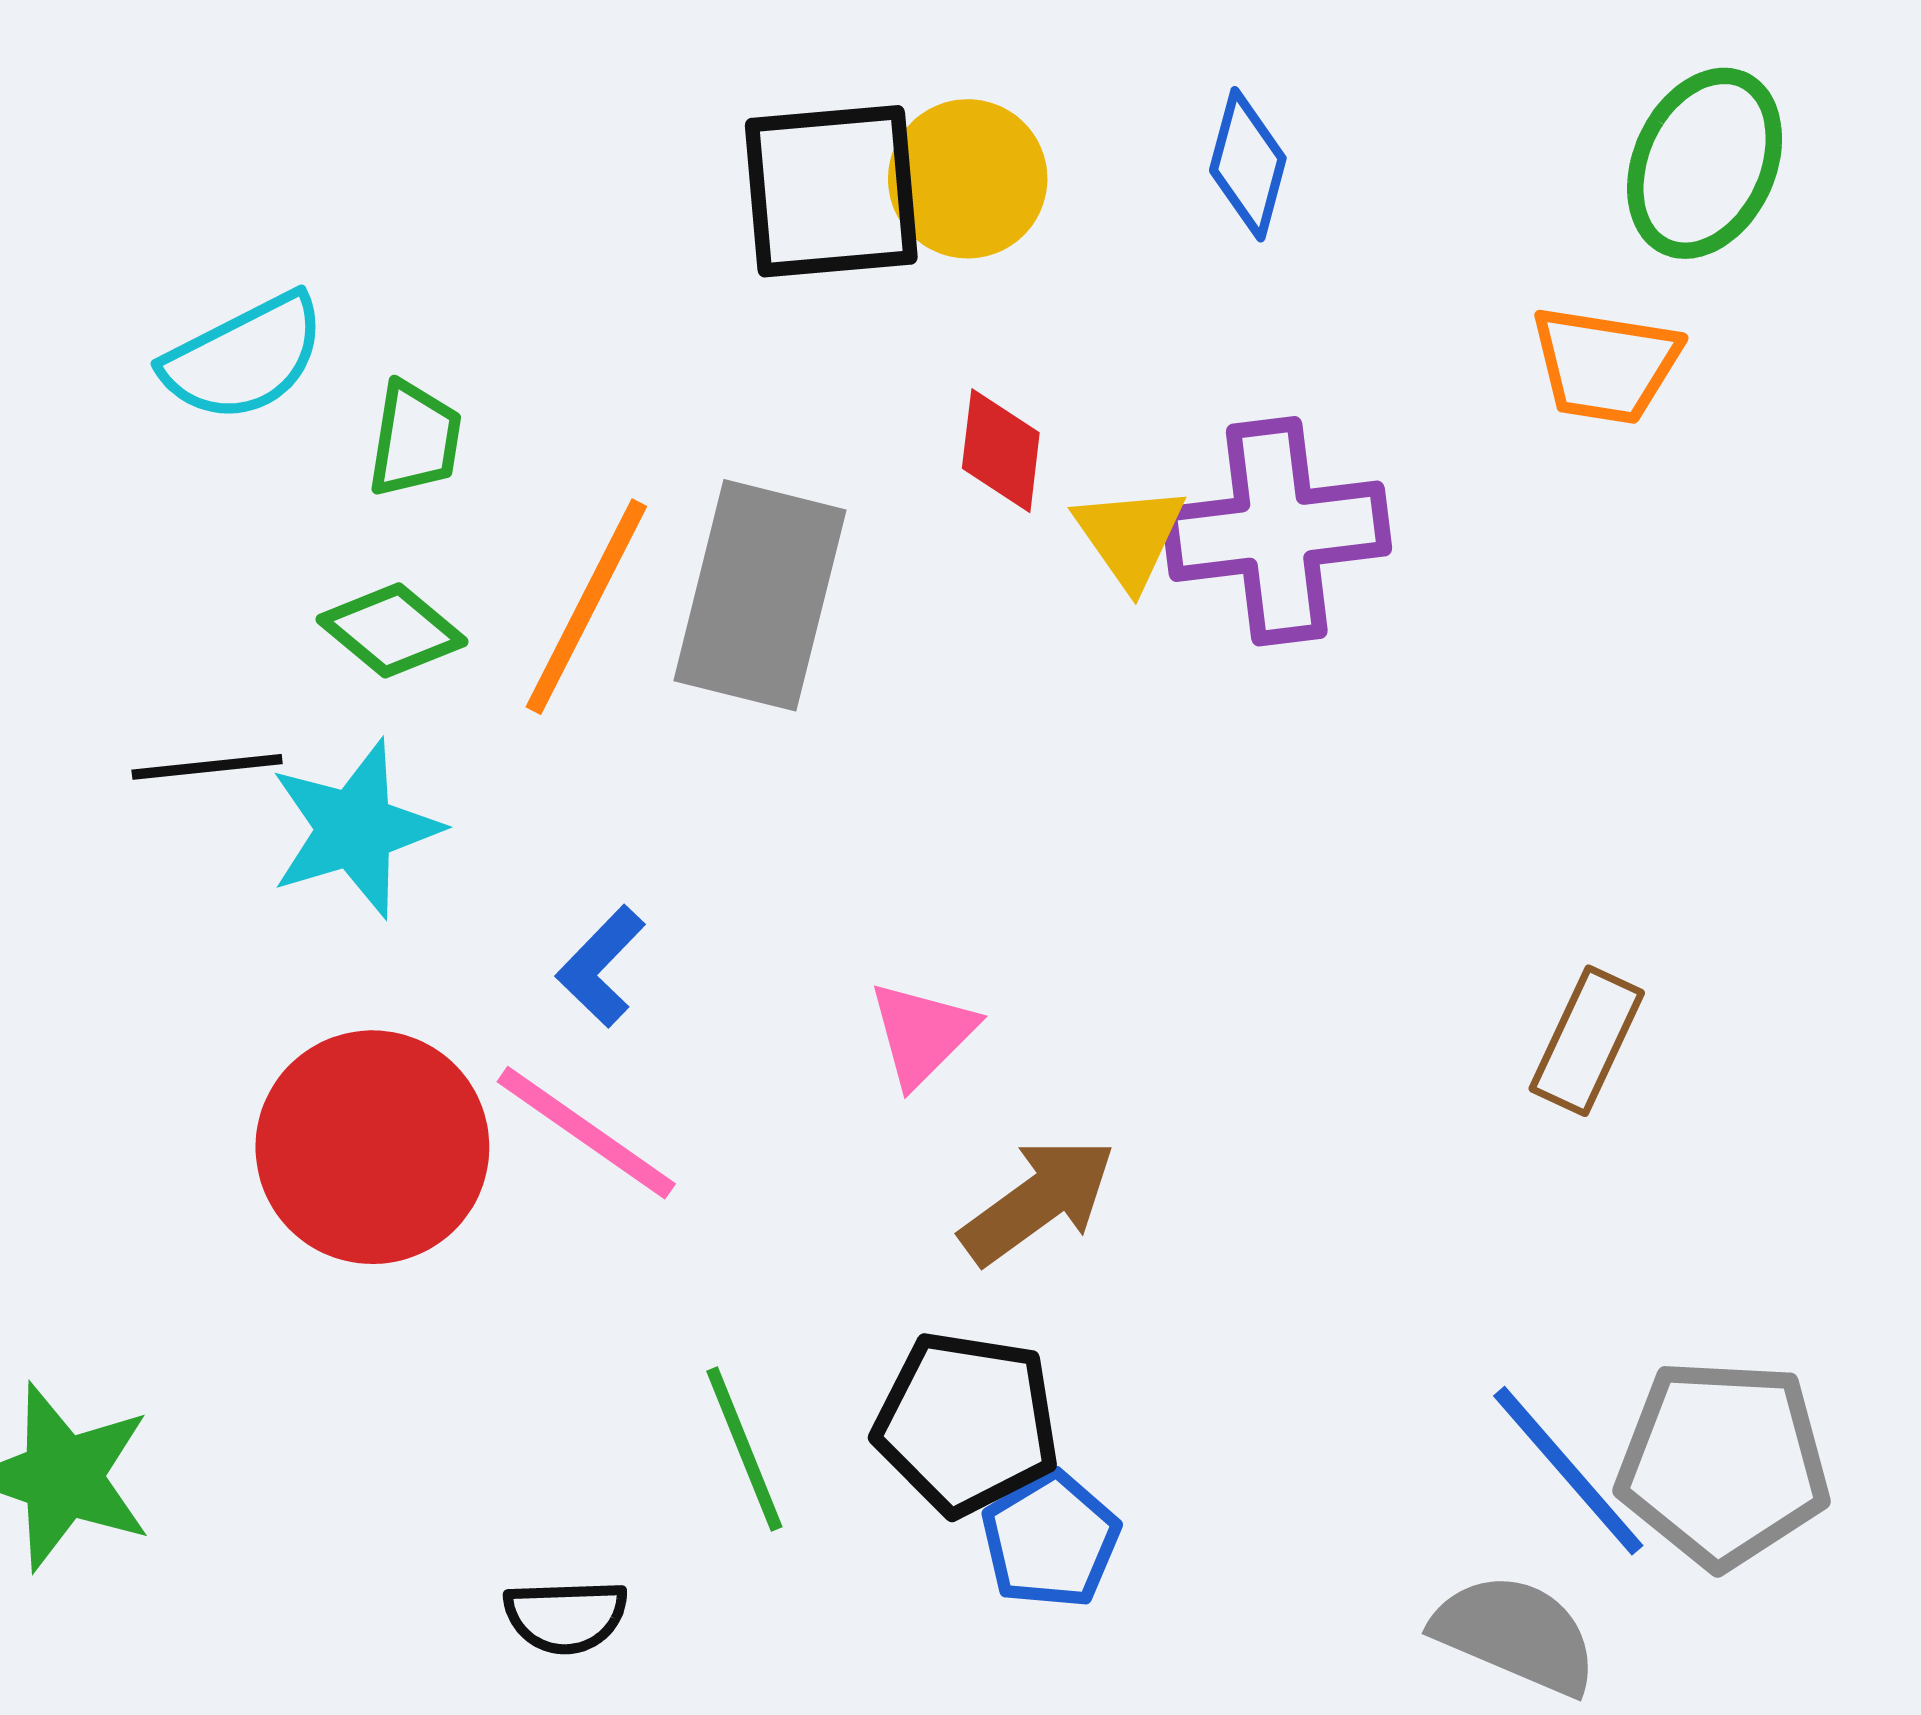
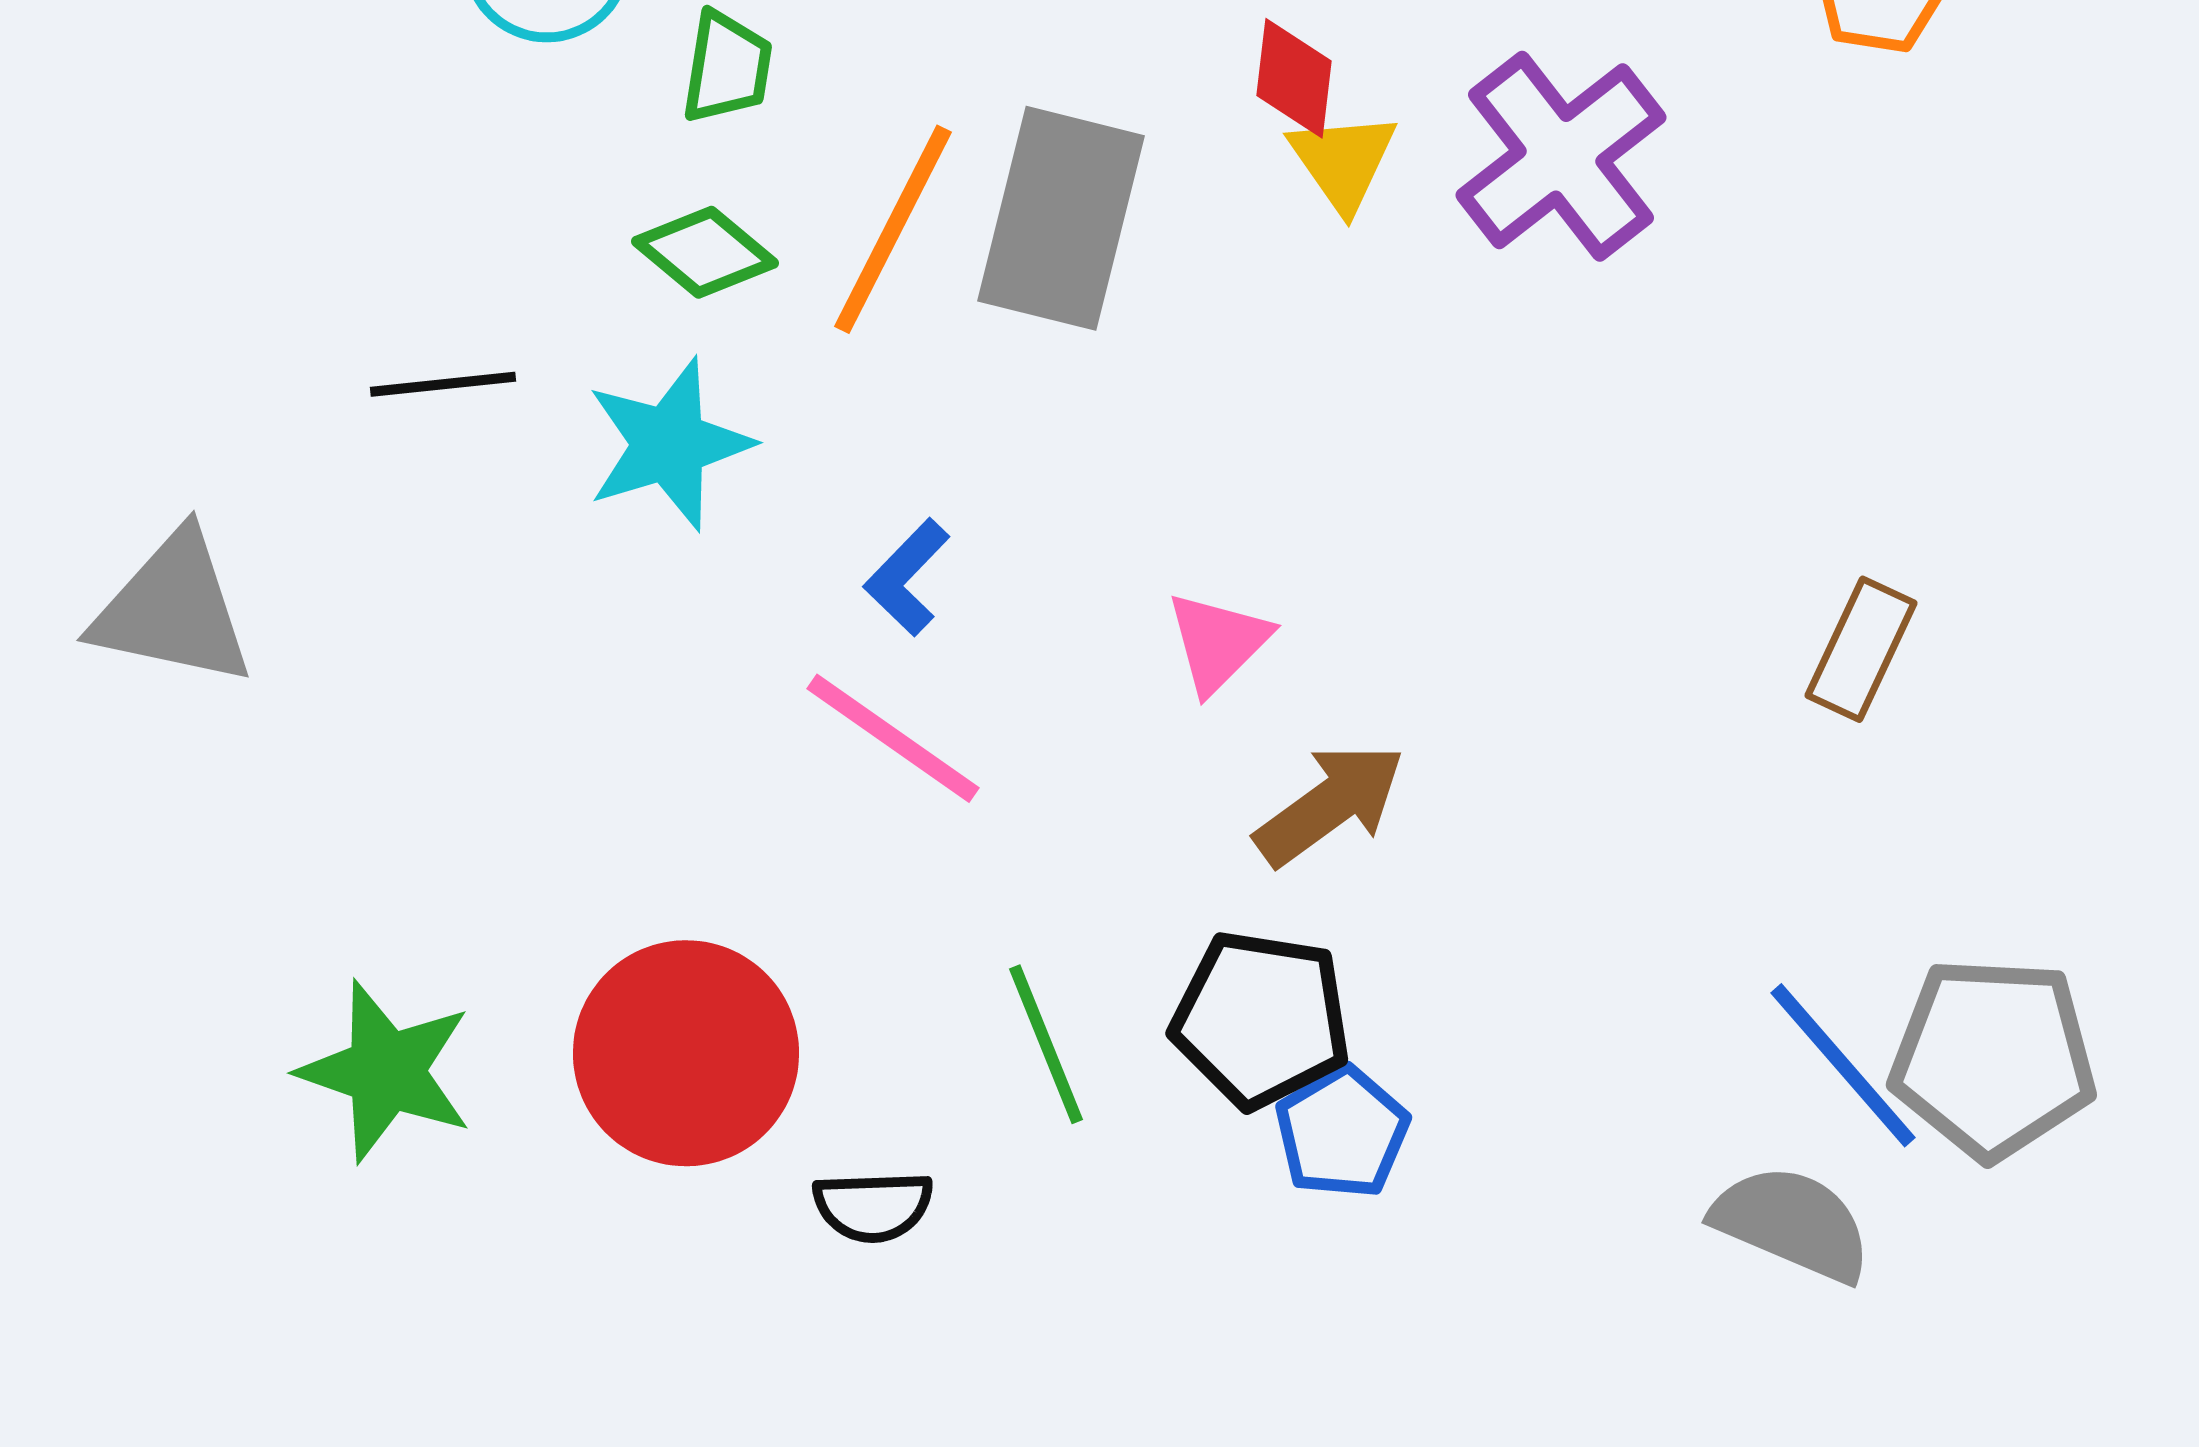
purple cross: (1277, 531) -> (1561, 156), turned -31
yellow triangle: (1130, 536) -> (1343, 161), moved
black line: (207, 767) -> (443, 384), moved
red circle: (372, 1147) -> (686, 1053), moved

